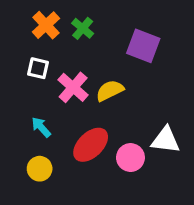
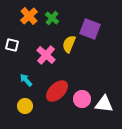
white square: (38, 68) -> (12, 45), moved
yellow semicircle: (110, 91) -> (69, 44), moved, turned -42
white triangle: (166, 140) -> (104, 104), moved

